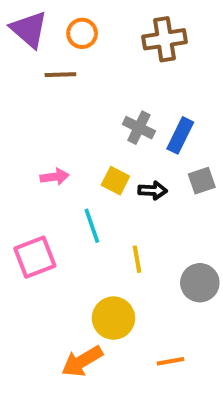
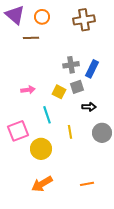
gray cross: (139, 128) -> (71, 65), turned -35
gray square: (202, 181) -> (77, 87), moved
black arrow: (153, 190) -> (89, 107), moved
gray circle: (200, 283) -> (102, 133), moved
yellow circle: (113, 318) -> (41, 149), moved

